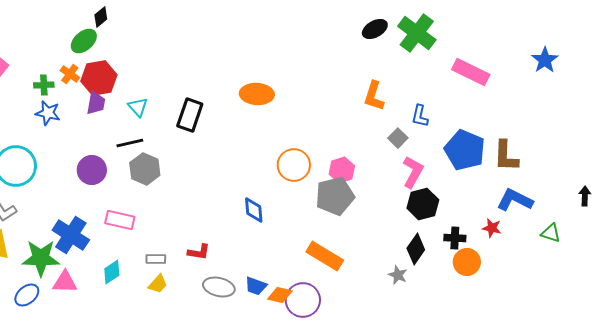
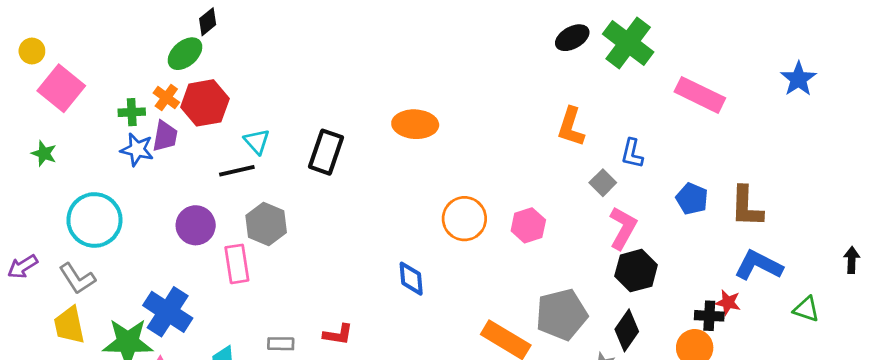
purple trapezoid: (96, 103) -> (165, 136), moved
black line: (130, 143) -> (237, 171), moved
blue pentagon: (465, 150) -> (692, 199), size x0.6
gray pentagon: (335, 196) -> (562, 314), moved
pink rectangle: (120, 220) -> (237, 264), moved, turned 68
black cross: (455, 238) -> (709, 316), moved

